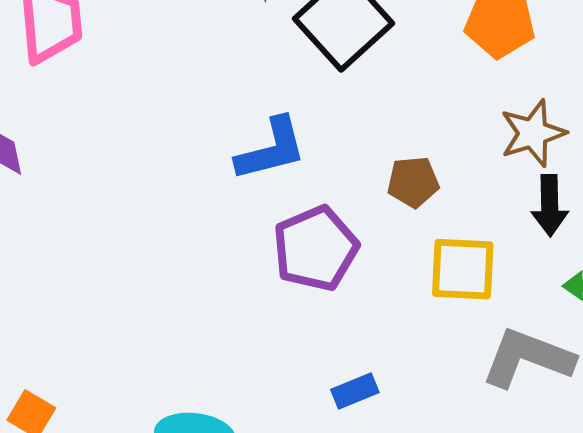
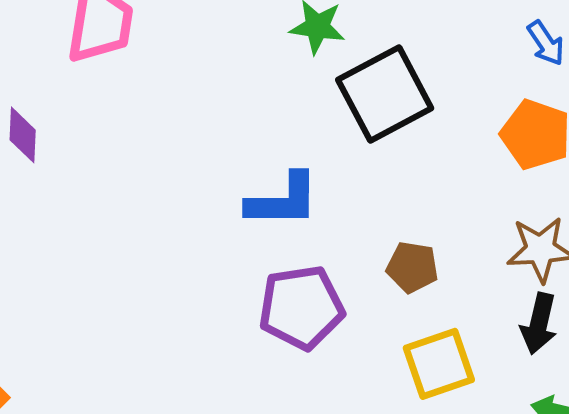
yellow square: (463, 269) -> (439, 364), turned -36

